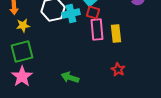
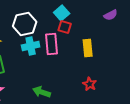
cyan cross: (71, 13) -> (31, 46), moved
pink rectangle: (97, 29) -> (52, 44), moved

